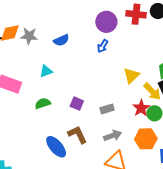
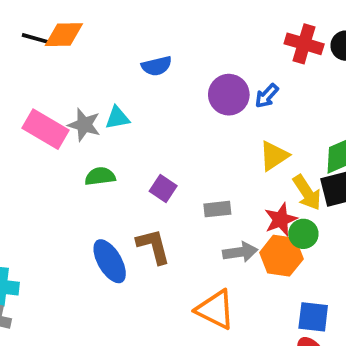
purple circle: (106, 22) -> (229, 95), moved
gray star: (29, 36) -> (84, 125), moved
blue arrow: (103, 46) -> (267, 96), moved
gray arrow: (113, 136) -> (240, 252), moved
orange hexagon: (146, 139) -> (281, 256), moved

